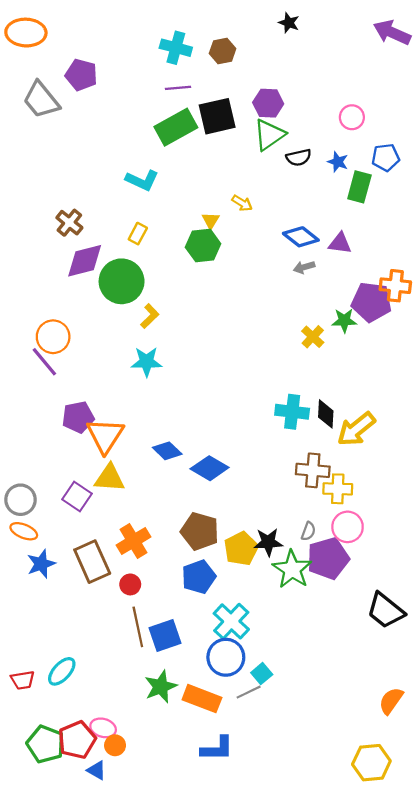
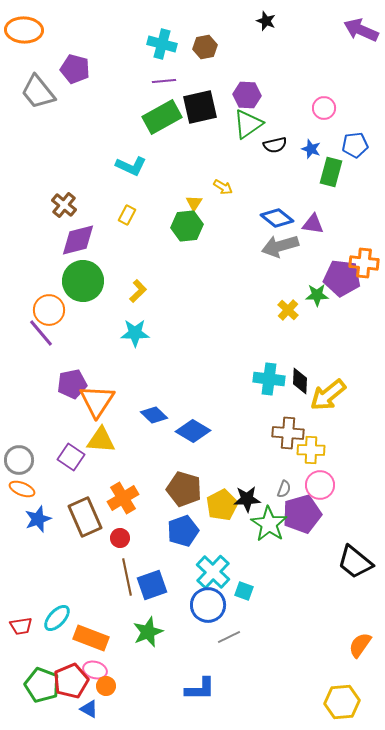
gray arrow: (304, 267) -> (280, 246), size x1.8
green circle: (122, 281) -> (83, 281), moved
cyan square: (262, 674) -> (244, 591), moved, turned -30
orange rectangle: (202, 699) -> (91, 638), moved

